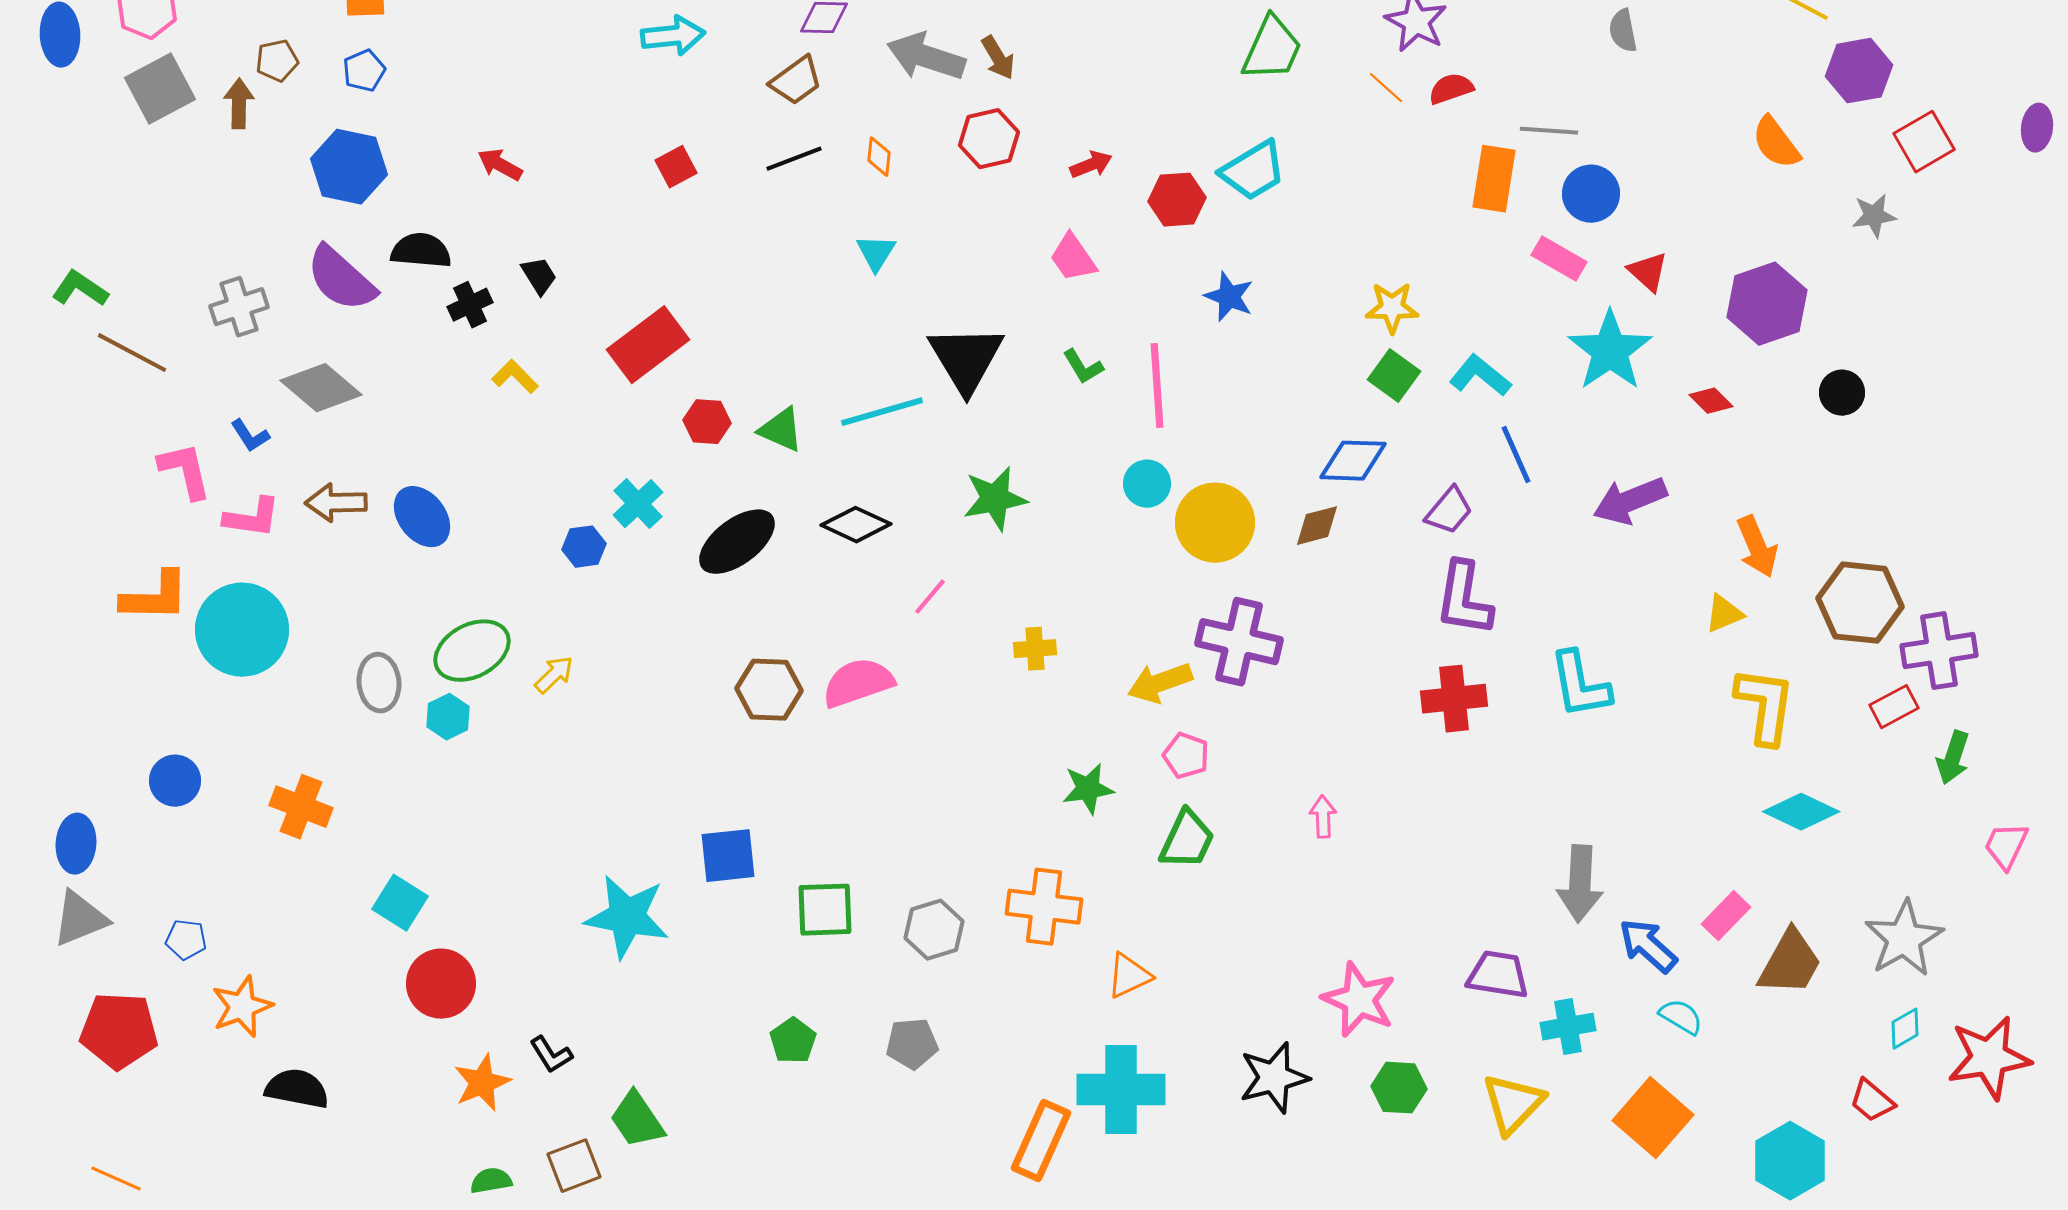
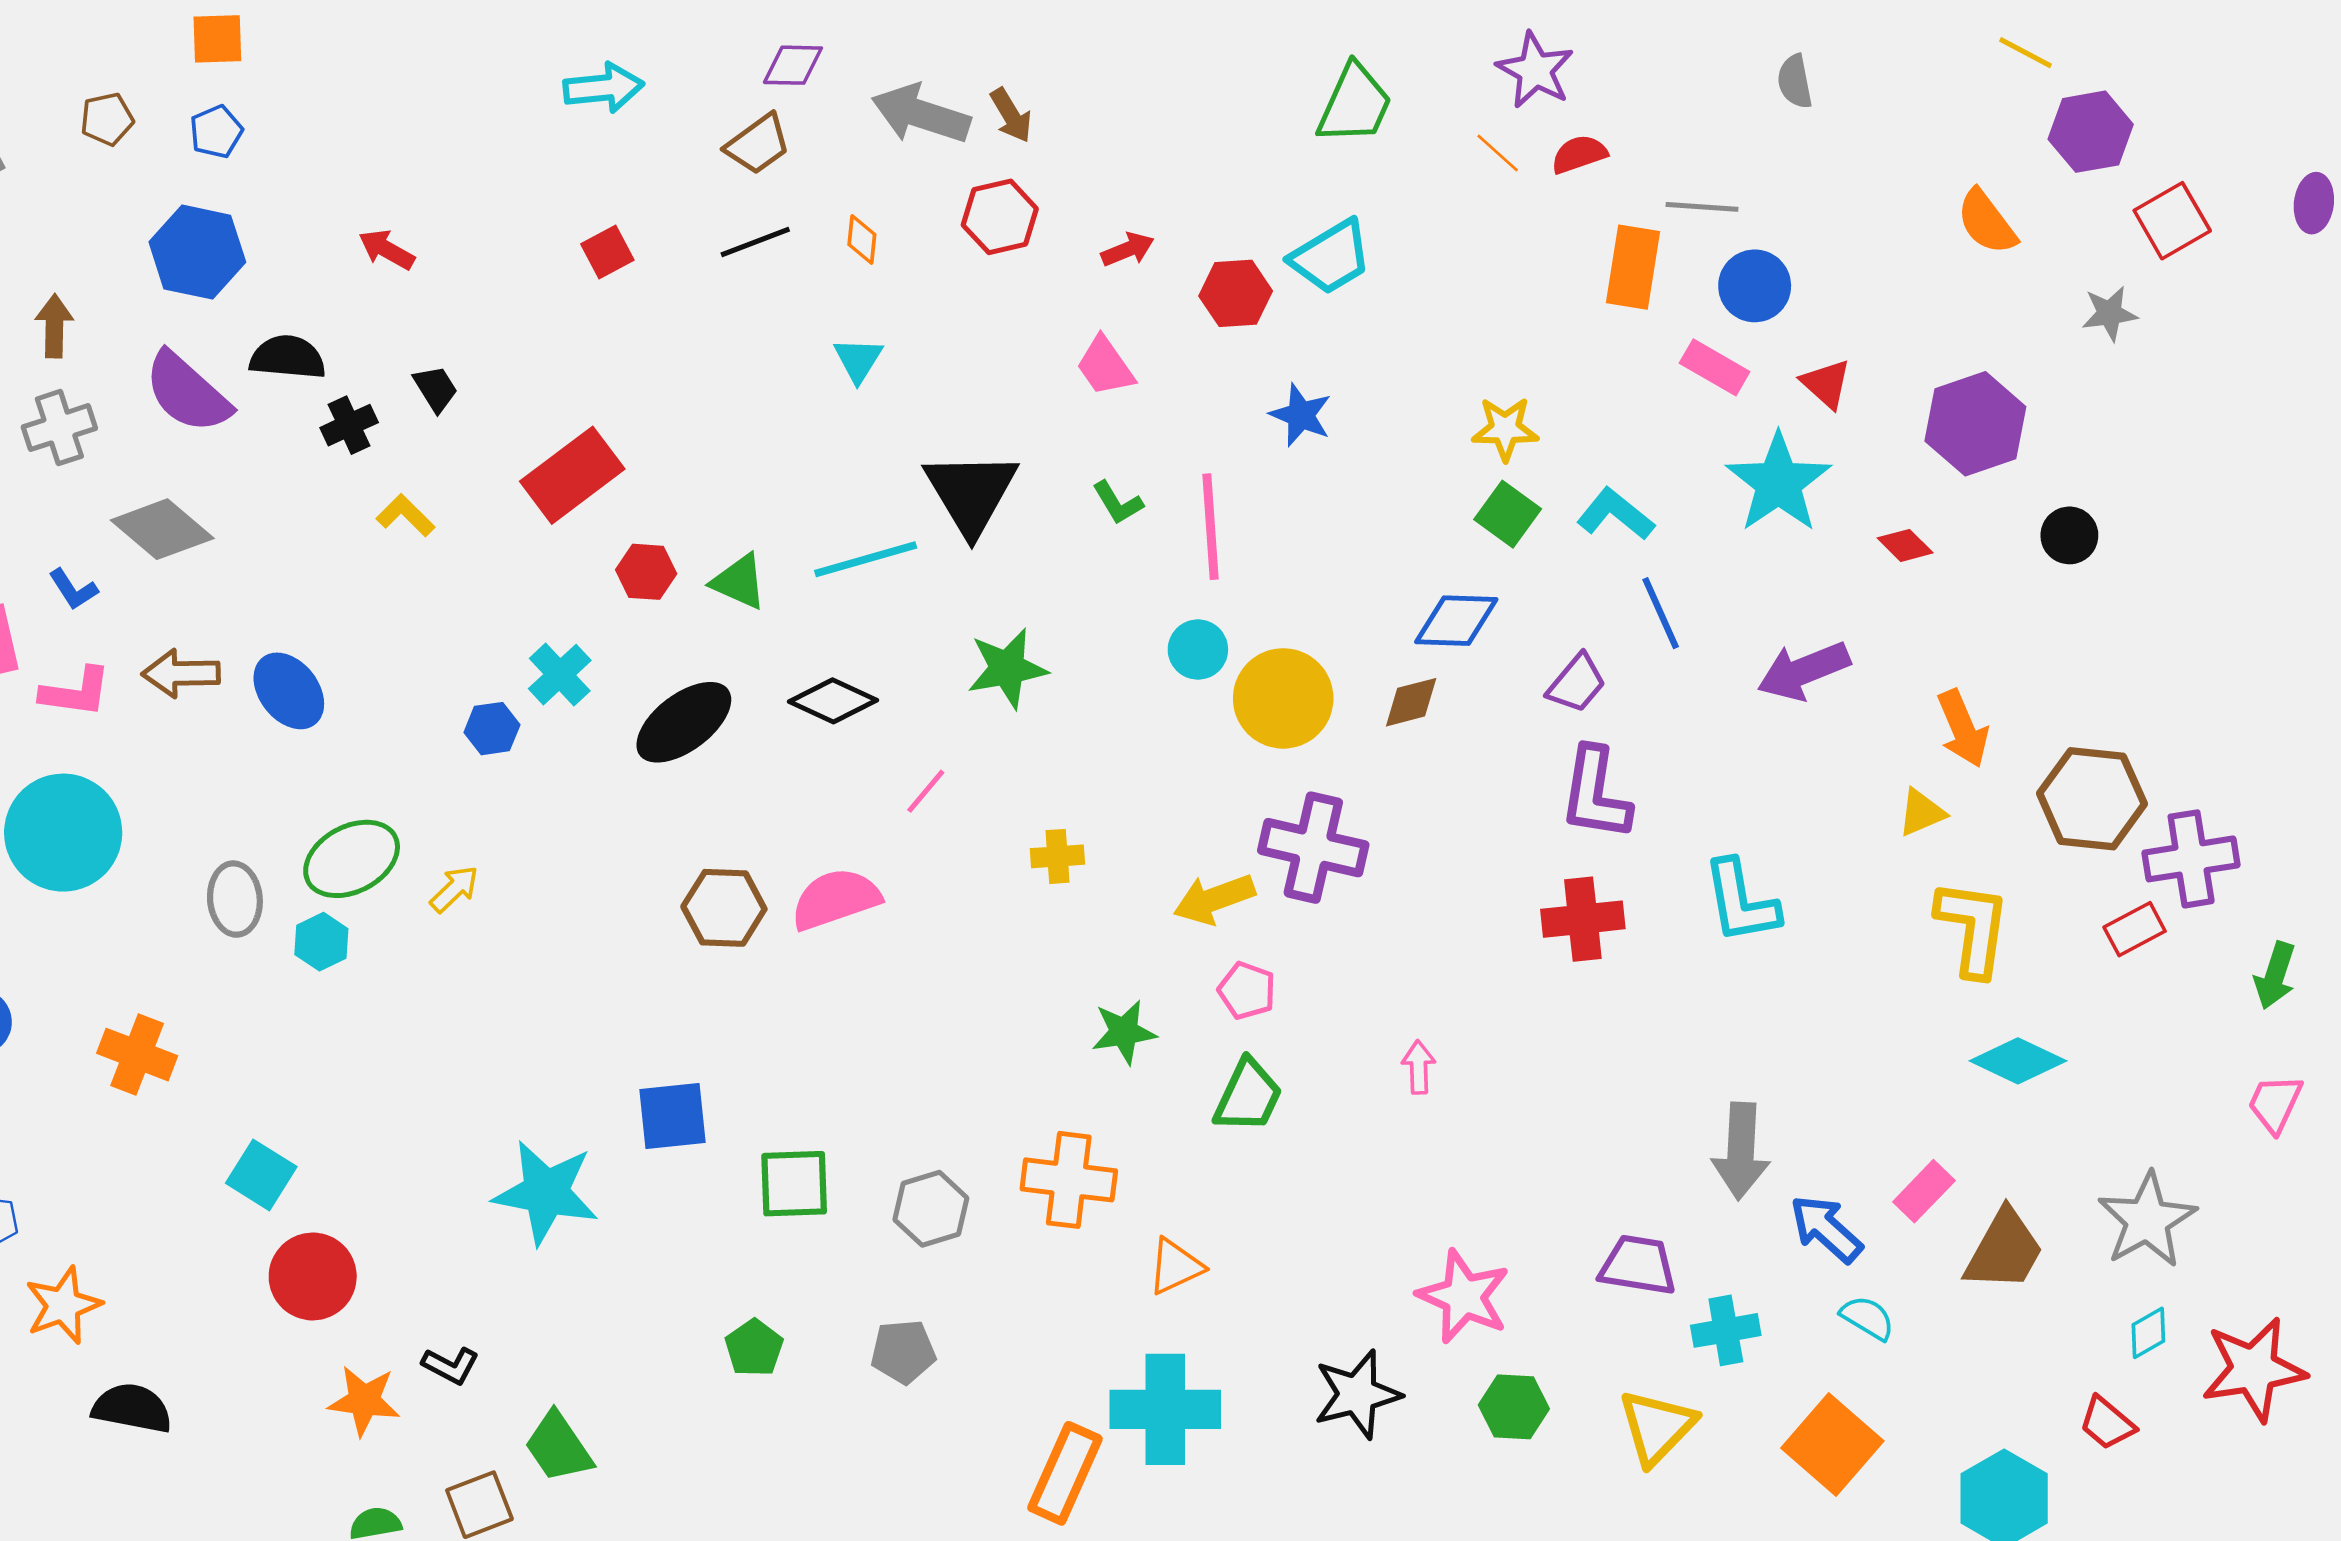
brown arrow: (239, 104) -> (54, 326), moved
green arrow: (1953, 758) -> (2275, 976), moved
black L-shape: (551, 1055) -> (451, 1366), turned -30
orange star: (482, 1083) -> (364, 1401), turned 30

